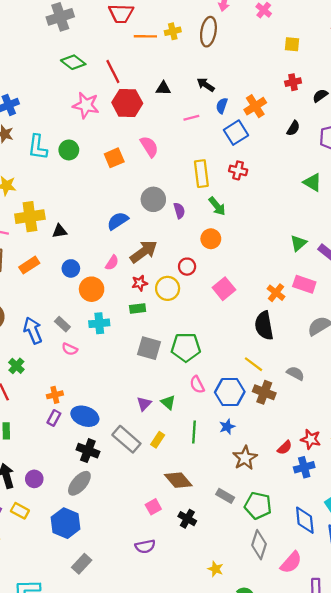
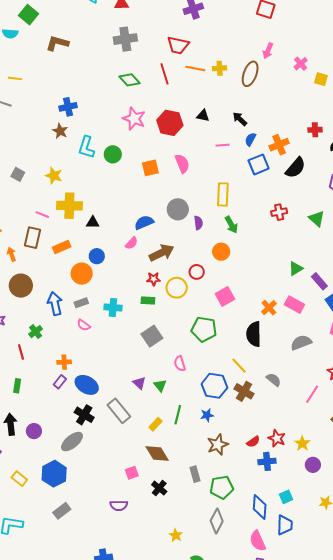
yellow square: (292, 44) -> (321, 79), moved
red line: (113, 72) -> (165, 74), moved
black semicircle: (293, 128) -> (295, 168), moved, size x1.6
red cross: (238, 170) -> (279, 212), moved, turned -35
pink semicircle: (112, 263) -> (132, 243), moved
orange circle: (92, 289) -> (82, 274), moved
gray rectangle: (62, 324) -> (81, 303), turned -72
green pentagon: (186, 347) -> (204, 329), moved
gray square: (149, 348) -> (152, 336), turned 30
pink semicircle: (197, 385) -> (180, 364), moved
purple triangle: (144, 404) -> (139, 383), turned -40
yellow rectangle: (158, 440) -> (156, 424), moved
gray rectangle: (225, 496) -> (195, 474), turned 35
green pentagon: (258, 506) -> (222, 487), turned -30
yellow rectangle: (20, 511) -> (19, 479), moved
pink semicircle: (291, 562) -> (258, 541), moved, turned 105

